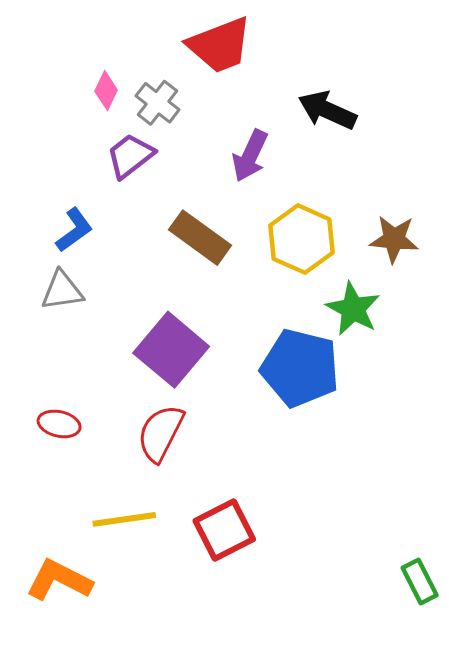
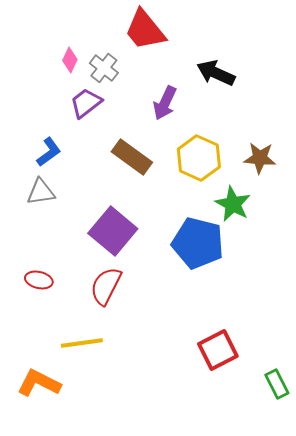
red trapezoid: (220, 45) -> (145, 30), turned 72
red square: (224, 530) -> (218, 350), moved

